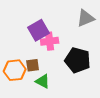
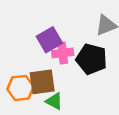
black pentagon: (78, 60) -> (92, 59), moved
brown square: (33, 65) -> (42, 82), size x1.6

